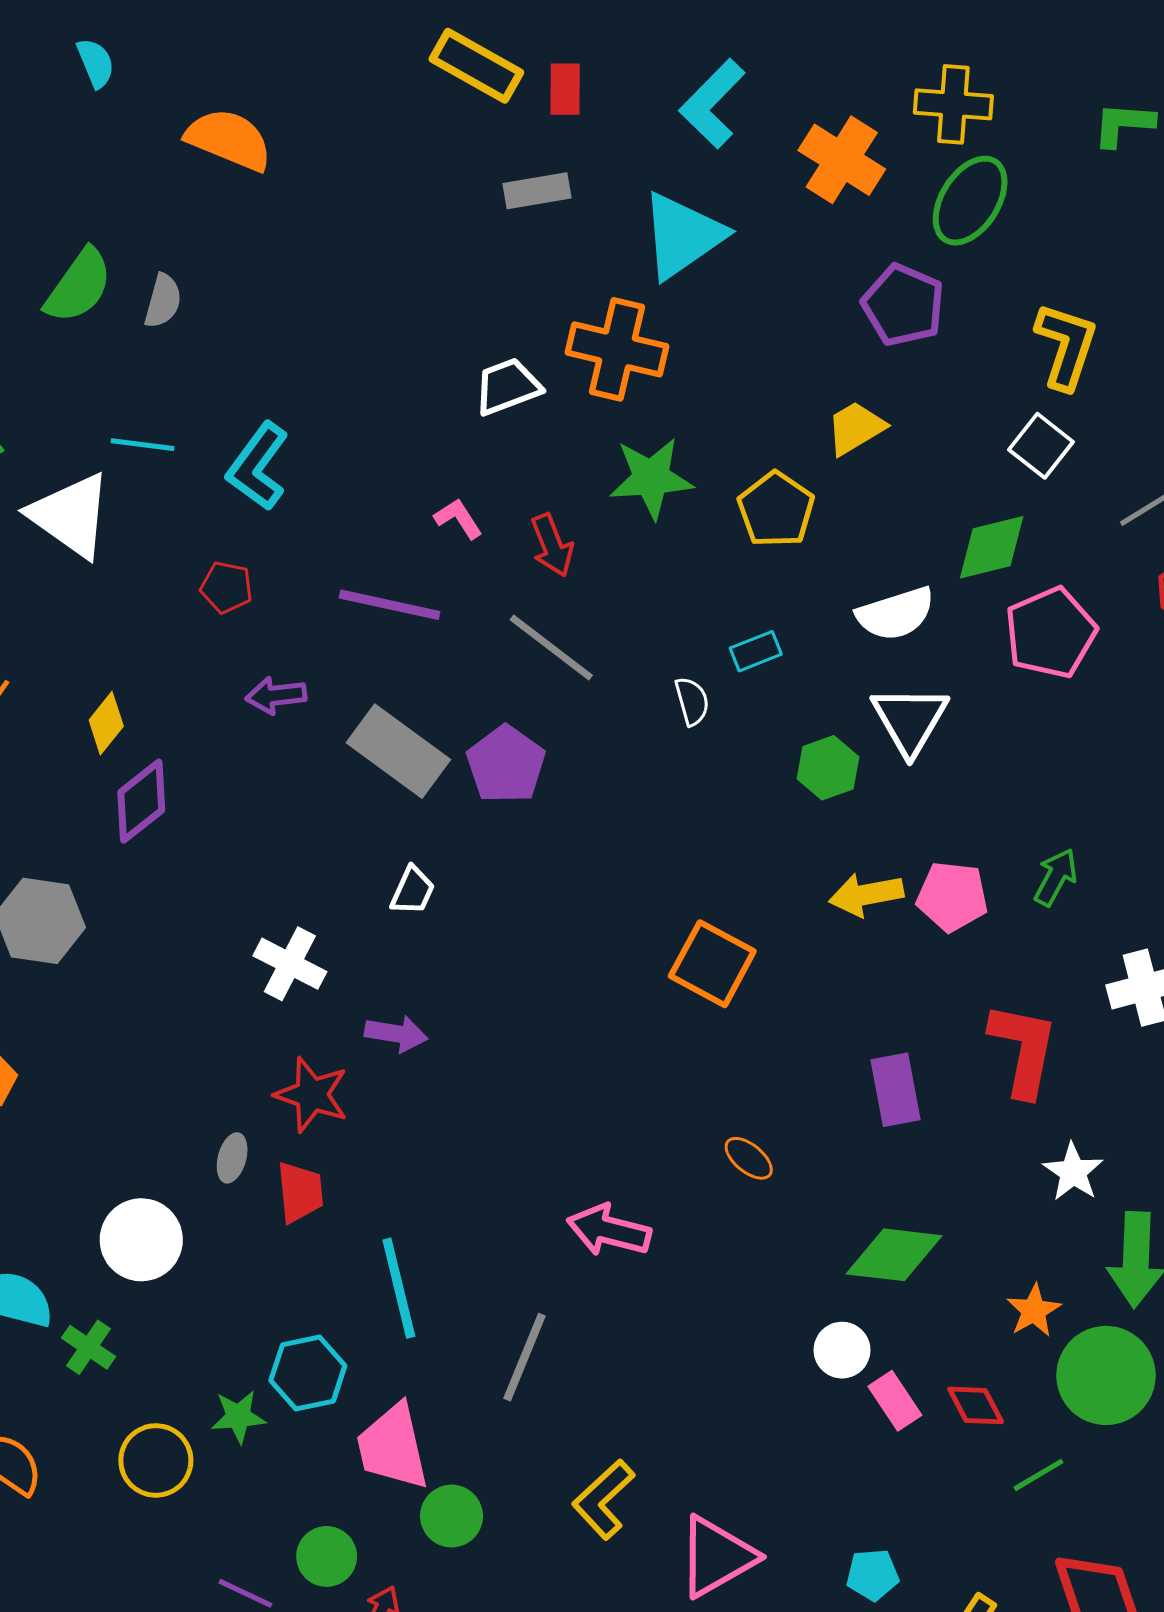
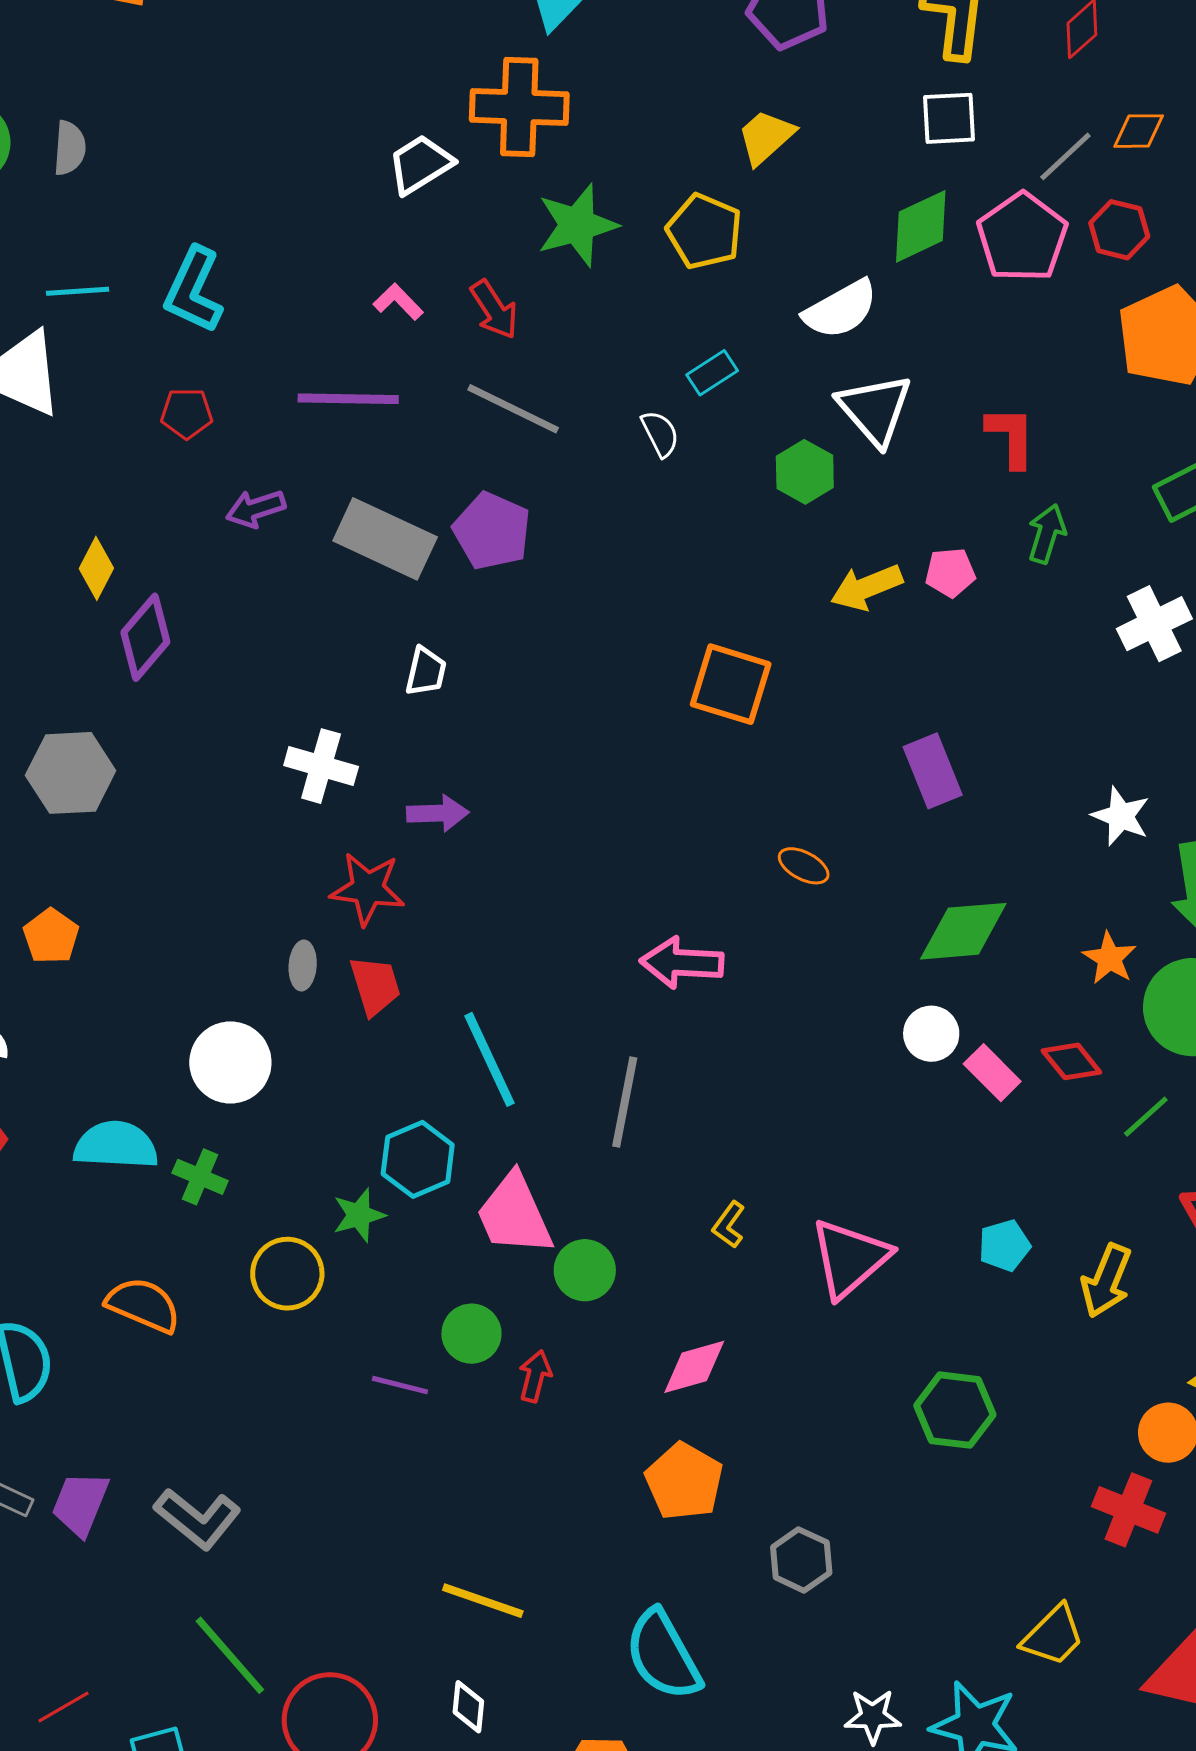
white square: (1041, 446) -> (949, 118), turned -30
pink pentagon: (1051, 633) -> (1022, 237), moved
pink pentagon: (952, 897) -> (950, 573), size x0.7
red L-shape: (1023, 1050) -> (1011, 437), moved, size x0.7
yellow L-shape: (603, 1499) -> (729, 1225), size x0.6

